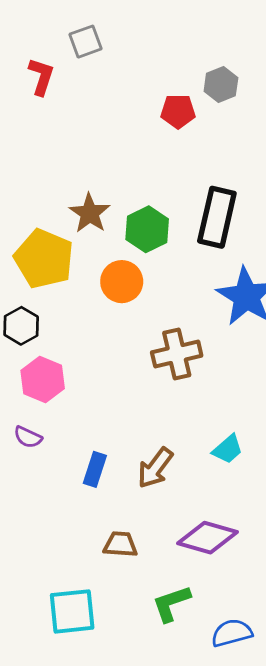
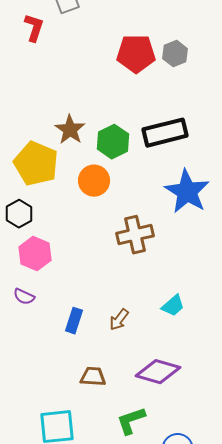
gray hexagon: (221, 84) -> (175, 54), moved
red pentagon: (178, 111) -> (136, 54), size x1.5
black rectangle: (217, 217) -> (165, 133), turned 63
brown arrow: (155, 468) -> (119, 320), size x0.7

